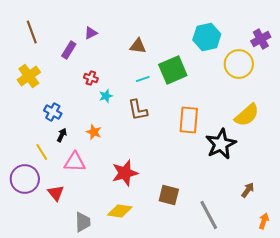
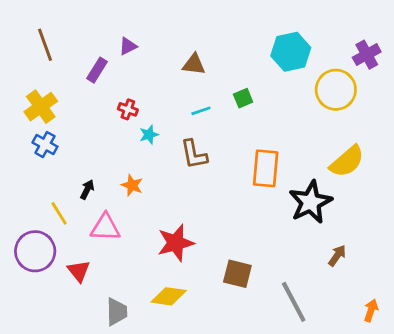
green square: (173, 70) -> (243, 98), size x0.5
blue cross: (53, 112) -> (45, 145), moved
brown arrow: (248, 190) -> (337, 256), moved

